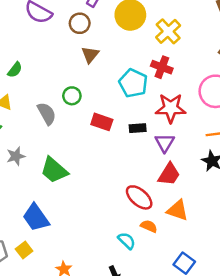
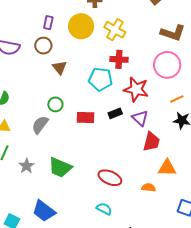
red star: (171, 108) -> (136, 89), turned 30
gray semicircle: (47, 114) -> (40, 125), turned -96
red ellipse: (139, 197) -> (110, 178), moved
blue trapezoid: (36, 218) -> (44, 211), moved
cyan semicircle: (127, 241) -> (104, 209), moved

